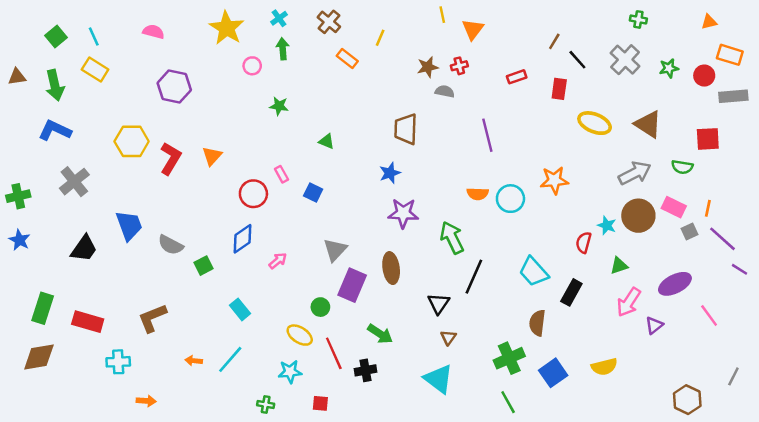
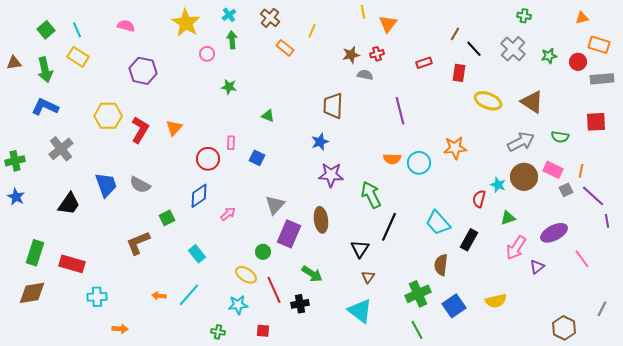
red square: (708, 139) -> (596, 122), moved
pink rectangle: (281, 174) -> (231, 143), turned 32
gray semicircle: (171, 245) -> (140, 185), moved
purple line: (740, 269) -> (607, 221), turned 48
brown L-shape: (152, 318) -> (138, 243), moved

